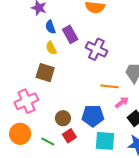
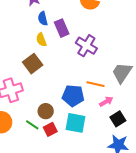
brown square: (45, 73) -> (33, 64), turned 30
blue pentagon: (93, 116) -> (73, 96), moved
cyan square: (105, 141) -> (76, 123), moved
green line: (48, 142) -> (32, 125), moved

